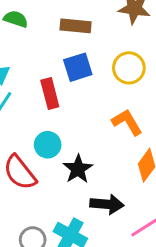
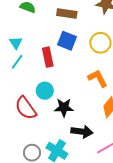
blue square: (78, 67) -> (67, 41), turned 36
black star: (78, 169) -> (64, 108), turned 30

